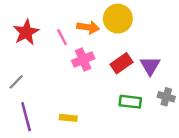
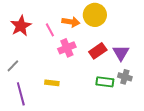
gray cross: (166, 97) -> (125, 77), moved
yellow rectangle: (68, 118) -> (52, 83), moved

